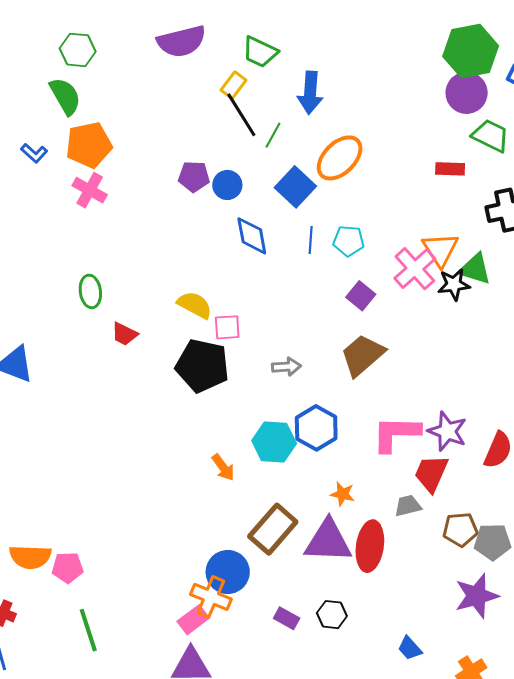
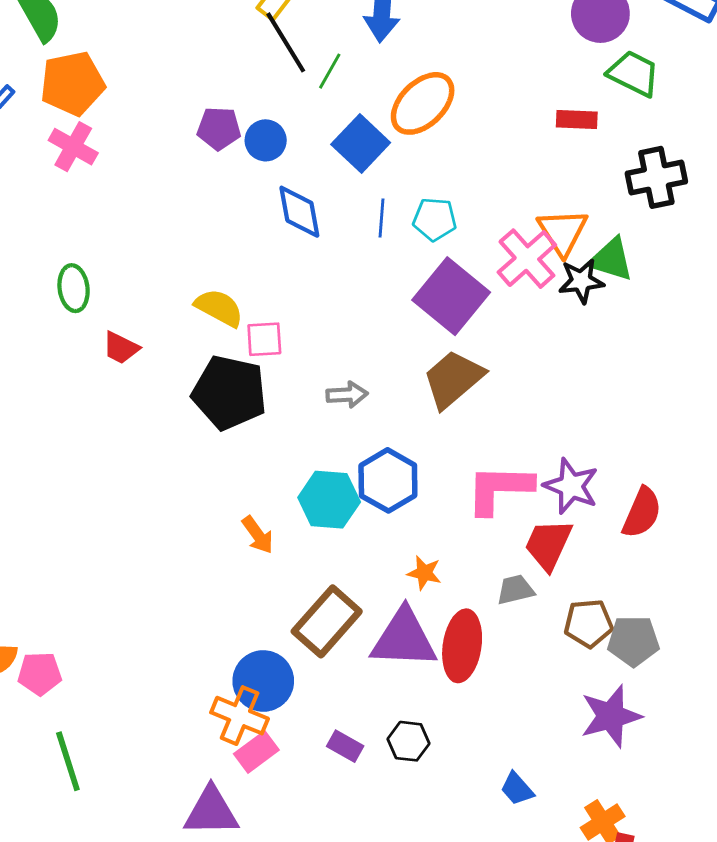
purple square: (361, 296) -> (451, 296), size x1.8
pink rectangle: (193, 620) -> (256, 752), moved

